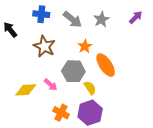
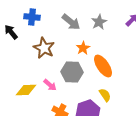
blue cross: (41, 14) -> (32, 17), moved
yellow semicircle: (90, 88) -> (105, 95), moved

